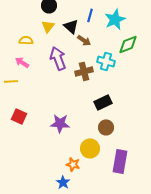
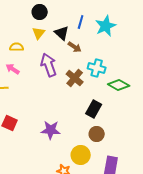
green diamond: (128, 44) -> (119, 85), moved, turned 50
brown cross: (84, 71) -> (75, 78), turned -36
black rectangle: (103, 102) -> (94, 109), turned -36

